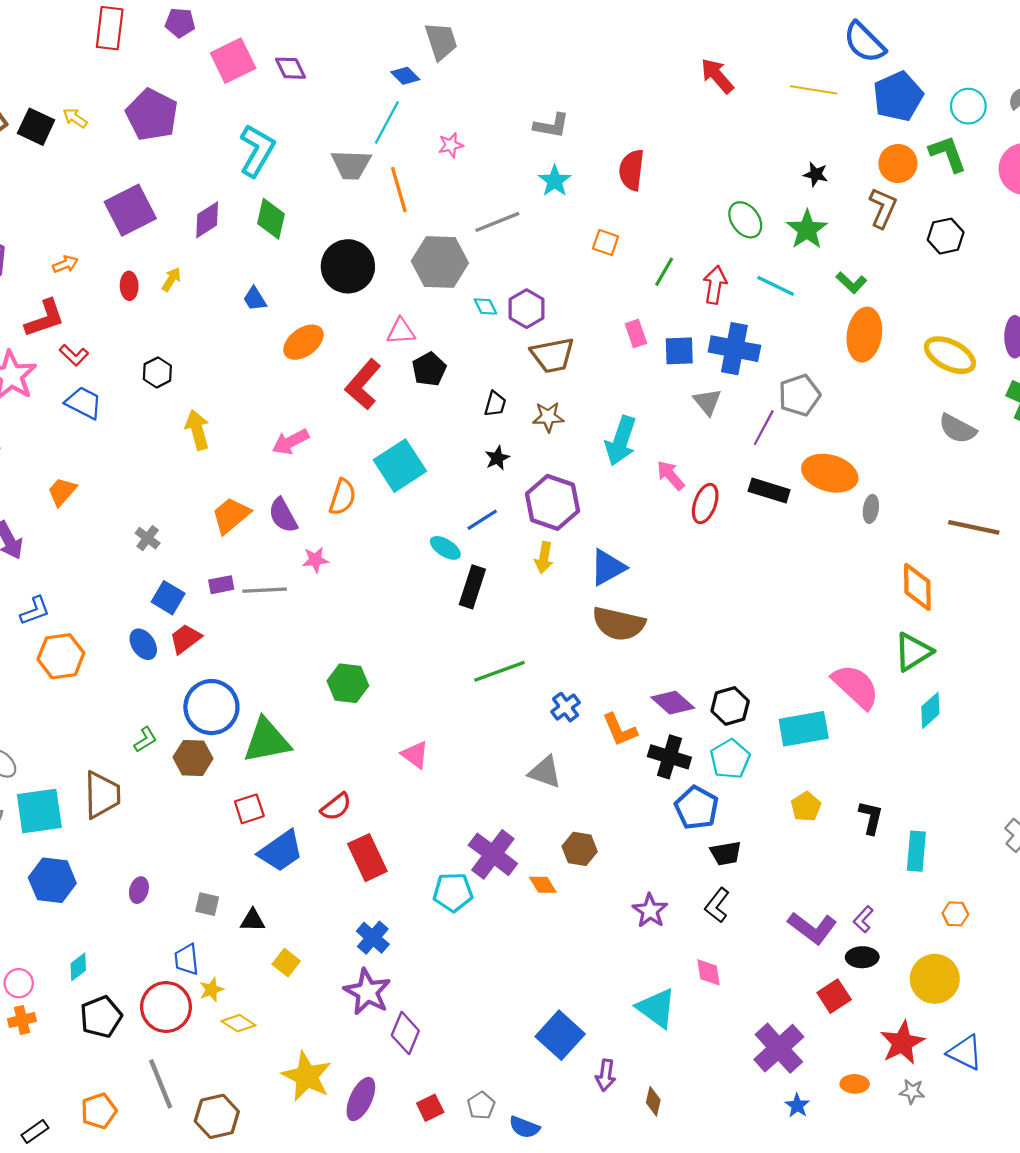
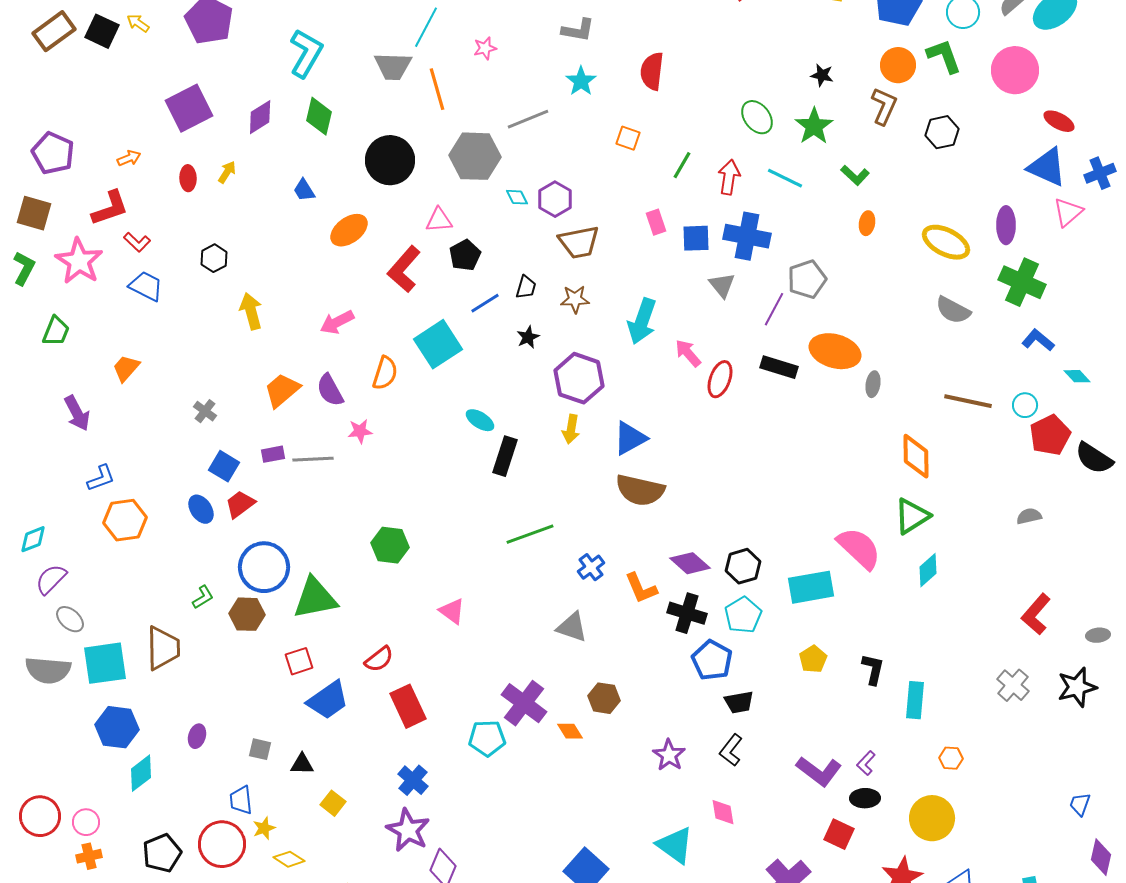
orange ellipse: (864, 335) -> (867, 223), size x0.5
blue line: (482, 520) -> (485, 303), moved
cyan diamond: (78, 967) -> (141, 773), moved, size x1.4
red square: (834, 996) -> (839, 834), turned -32

